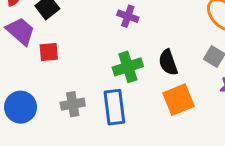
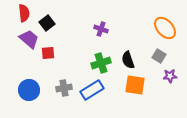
orange square: (178, 100) -> (135, 85), turned 30
blue rectangle: (114, 107) -> (92, 90), turned 65

